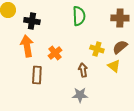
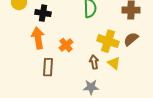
yellow cross: (97, 49) -> (108, 41), size x1.5
yellow triangle: (114, 66) -> (114, 63), moved

